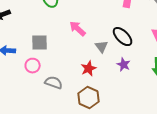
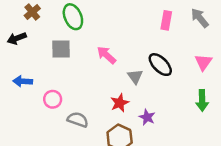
gray square: (40, 43) -> (61, 49), moved
purple star: (124, 65) -> (147, 117), moved

